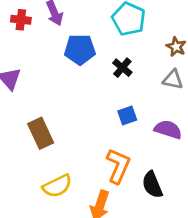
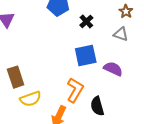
blue square: (127, 116) -> (86, 55), size x1.6
brown rectangle: (41, 133) -> (16, 77), moved

